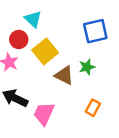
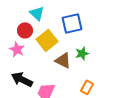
blue square: (95, 31) -> (72, 23), moved

